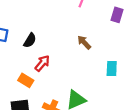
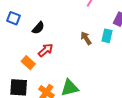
cyan rectangle: (112, 68) -> (107, 36), moved

